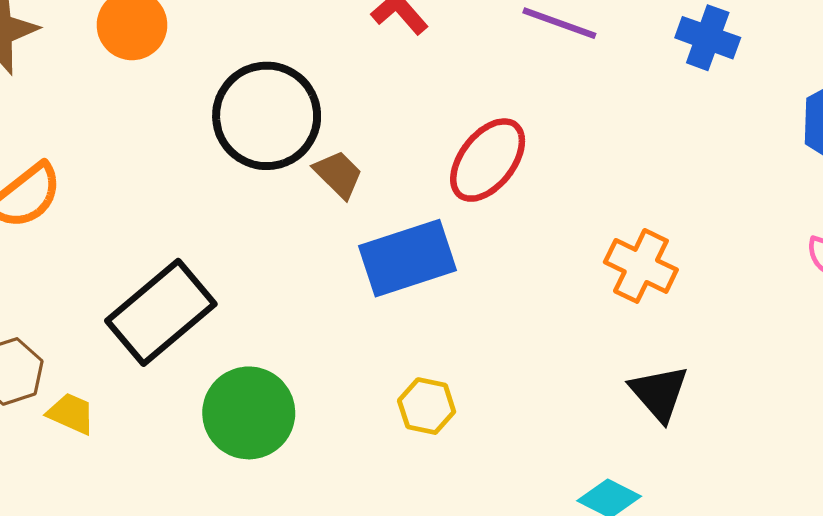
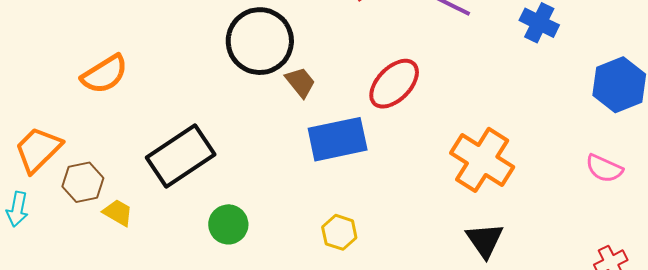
orange cross: (641, 266) -> (482, 160), size x1.4
green circle: (249, 413) -> (228, 224), size x0.7

